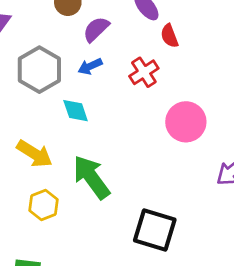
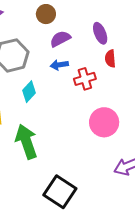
blue arrow: (90, 66) -> (59, 65), moved
cyan diamond: (76, 111) -> (29, 92), turned 45

